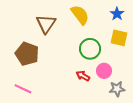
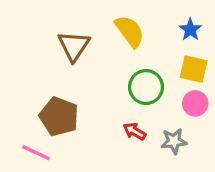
brown pentagon: (27, 54) -> (59, 117), moved
pink circle: (104, 71) -> (195, 103), moved
gray star: (117, 89) -> (174, 141), moved

